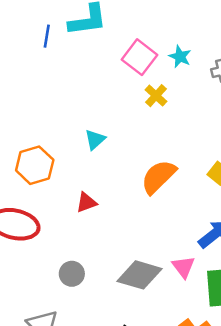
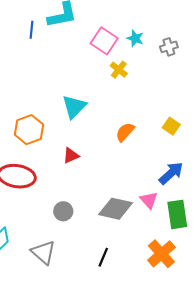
cyan triangle: (95, 139) -> (74, 107), size x1.5
orange semicircle: (158, 177) -> (125, 132), size x0.7

